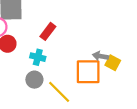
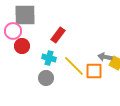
orange square: (88, 72) -> (94, 71), size x0.7
yellow line: (59, 92) -> (74, 66), moved

